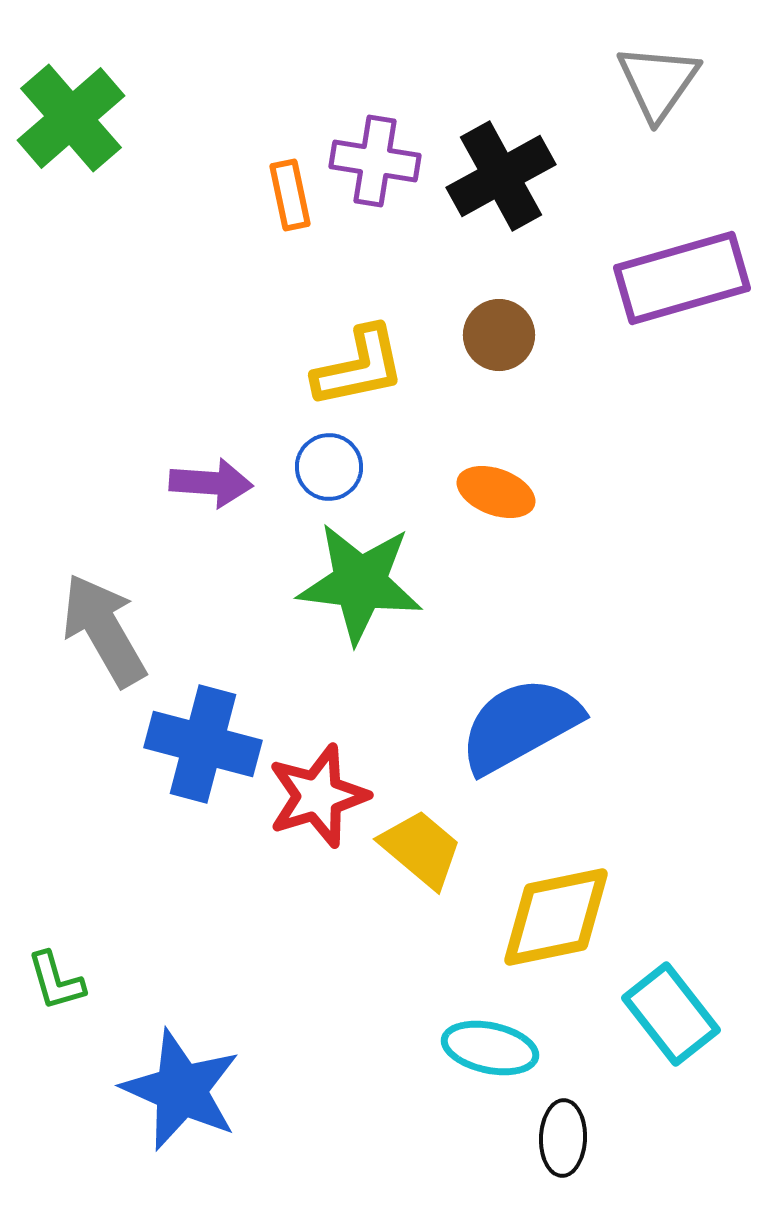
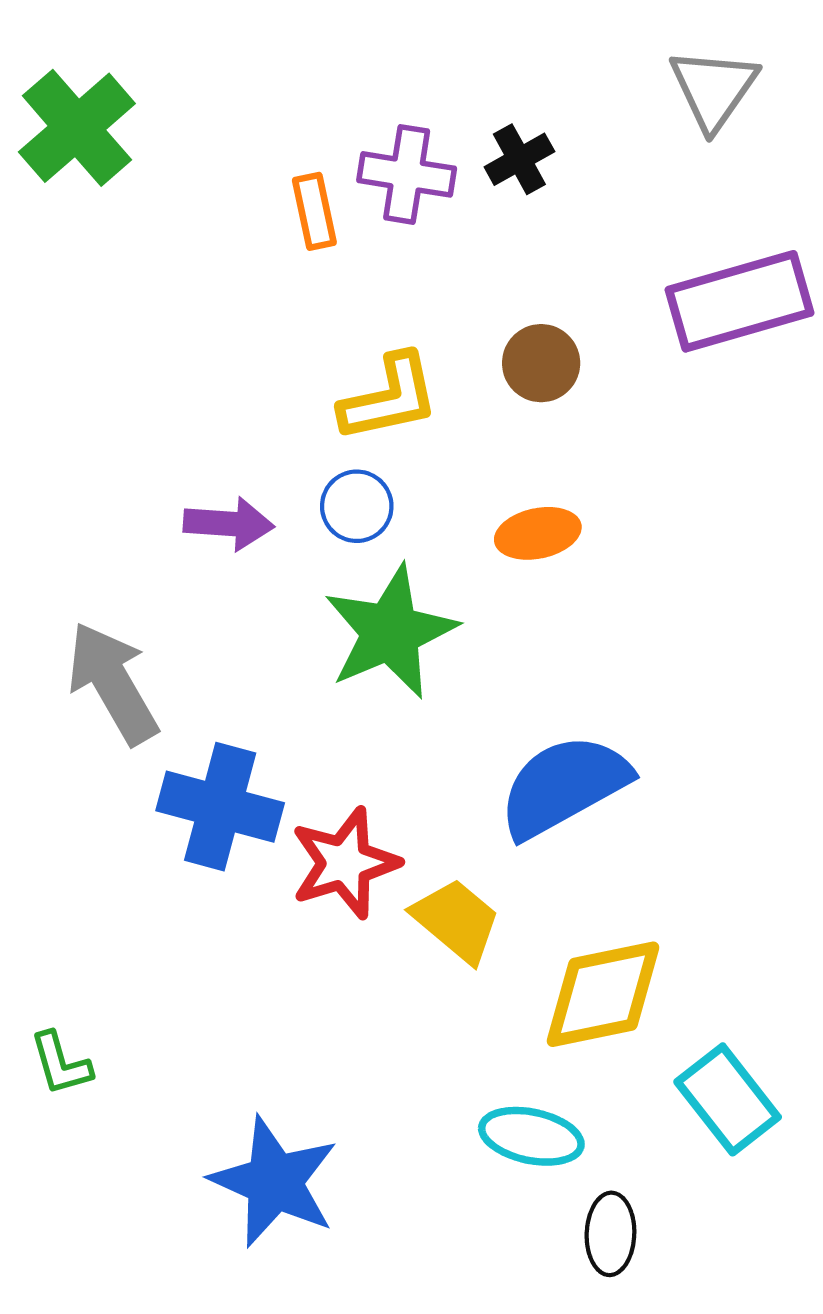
black cross: (501, 176) -> (519, 159), moved, size x0.6
orange ellipse: (496, 492) -> (538, 533), turned -32
green star: (360, 583) -> (390, 632), turned -30
blue star: (181, 1090) -> (274, 1182), moved

